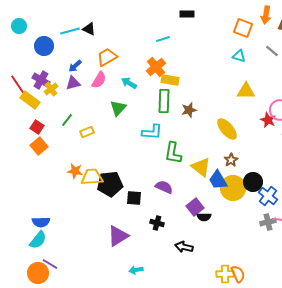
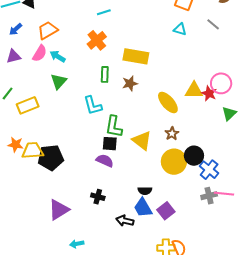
blue arrow: (75, 66) -> (16, 29), moved
yellow rectangle: (170, 80) -> (136, 56), moved, size x1.4
cyan arrow: (129, 83) -> (58, 56), moved
yellow triangle: (246, 91) -> (194, 90), moved
green rectangle: (164, 101) -> (105, 74), size x0.7
yellow rectangle: (87, 132) -> (28, 105), size x1.5
cyan L-shape: (152, 132) -> (93, 105), turned 70
blue trapezoid: (218, 180) -> (143, 208), moved
black square: (134, 198) -> (110, 144), moved
purple square: (195, 207) -> (166, 211), moved

